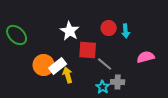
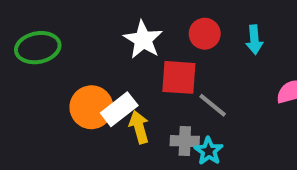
red circle: (109, 28) -> (205, 34), moved
green ellipse: (17, 35) -> (38, 48), turned -55
gray cross: (118, 82) -> (185, 141), moved

